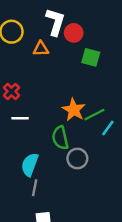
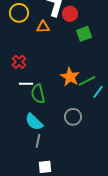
green square: (91, 57) -> (84, 34), turned -35
green semicircle: (60, 138) -> (38, 94), moved
cyan semicircle: (30, 165) -> (34, 122), turned -66

